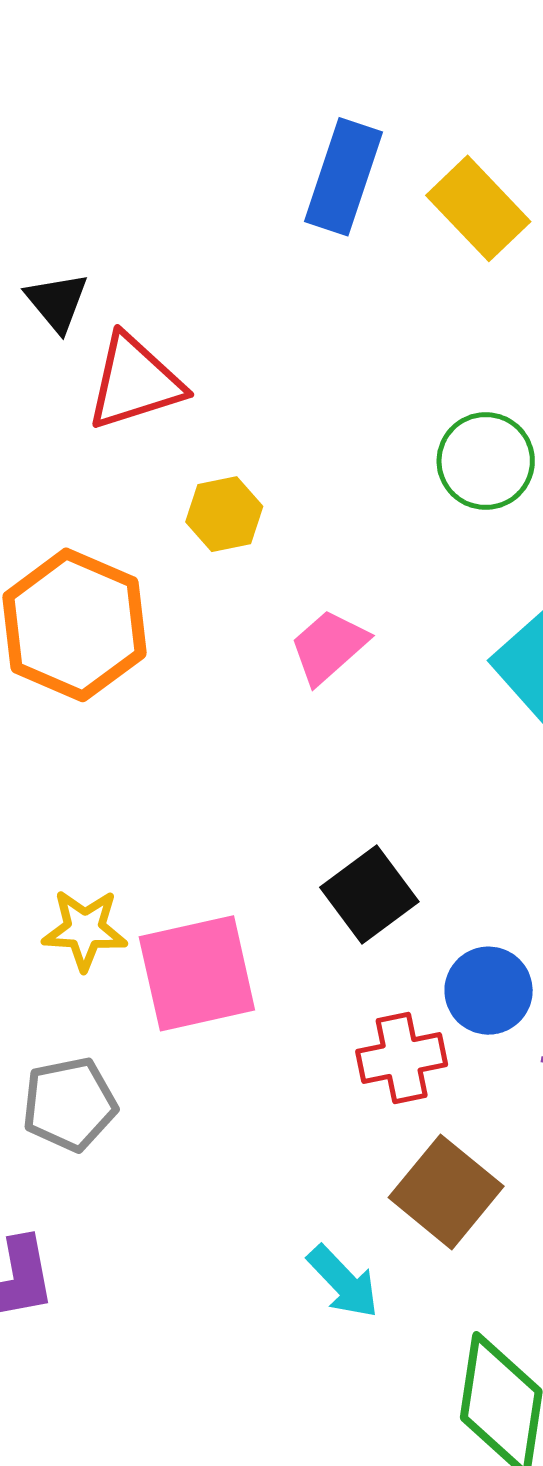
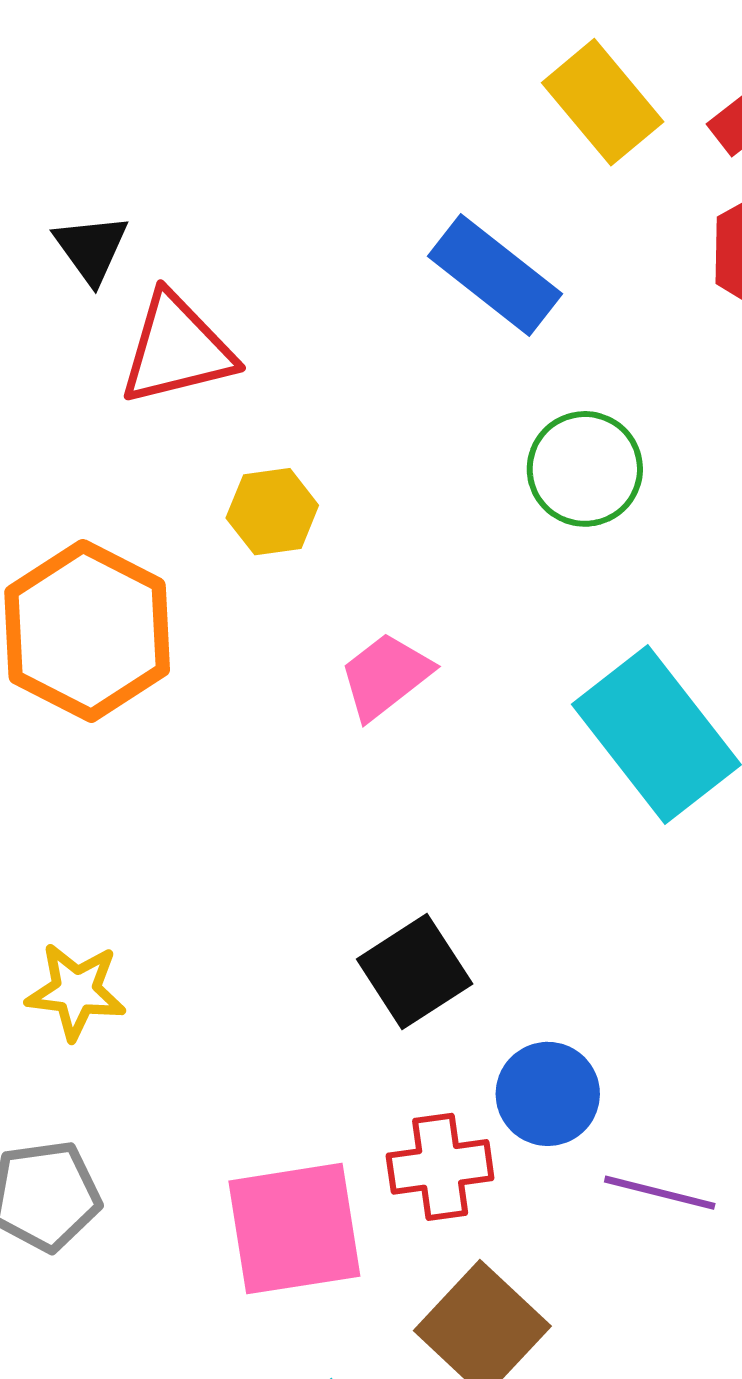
blue rectangle: (343, 177) -> (495, 275), moved, turned -74
yellow rectangle: (478, 208) -> (603, 102), moved
pink square: (197, 973) -> (294, 1229), moved

